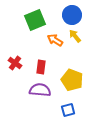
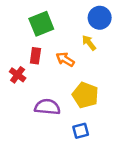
blue circle: (72, 15) -> (100, 18), moved
orange arrow: (55, 40) -> (65, 59), moved
red rectangle: (41, 67) -> (35, 56), moved

